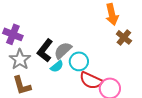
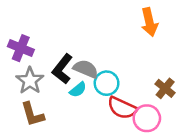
brown cross: (124, 37) -> (165, 88), moved
gray semicircle: (63, 50) -> (86, 69), turned 66

